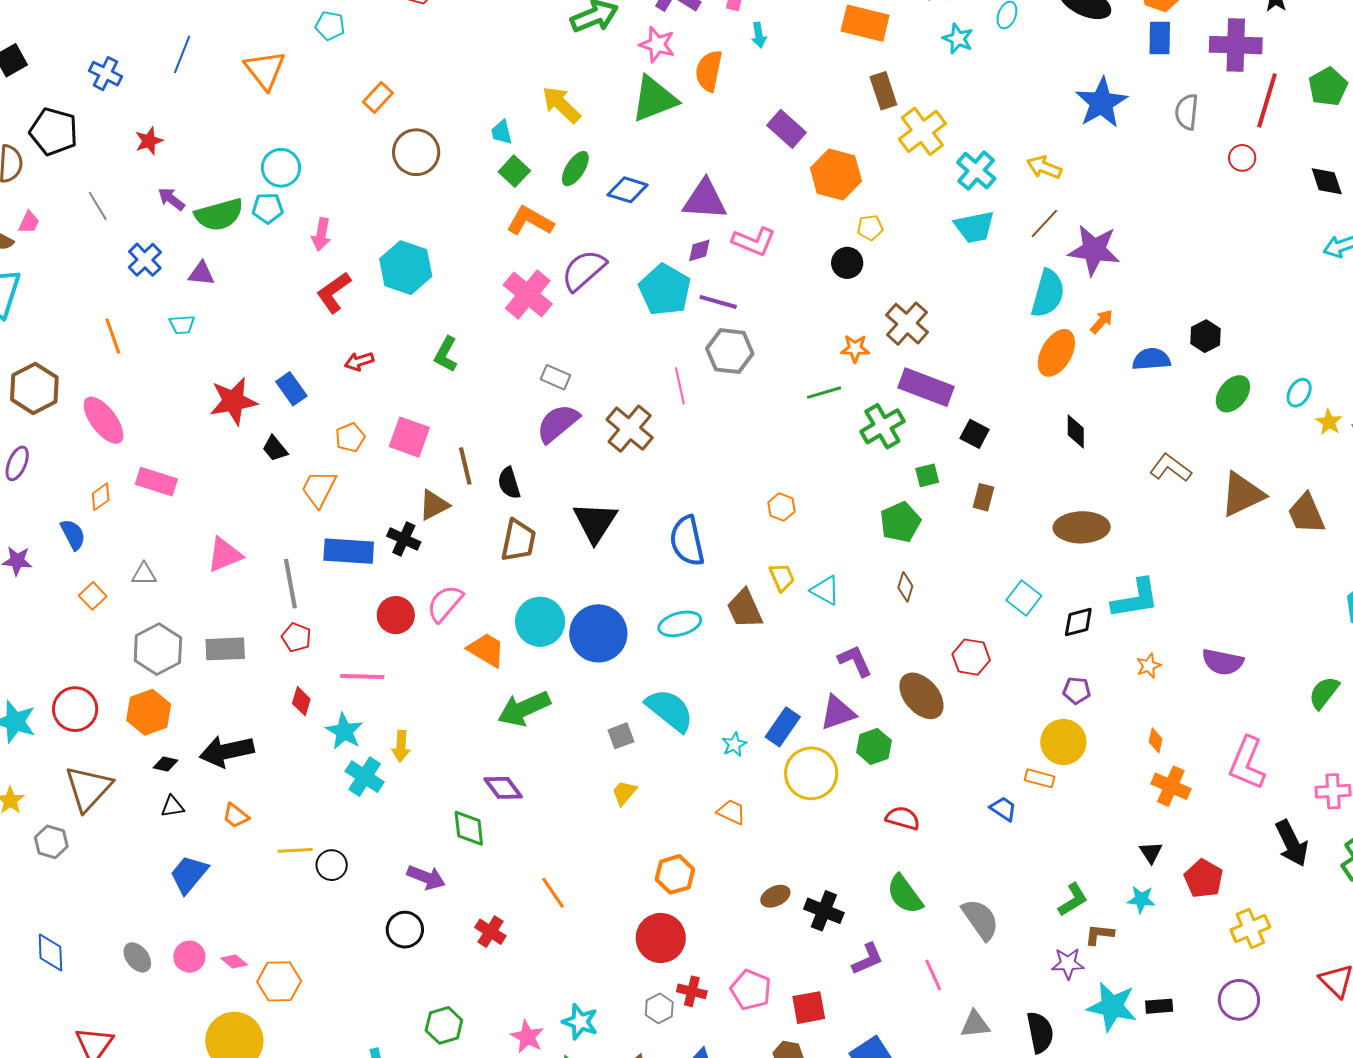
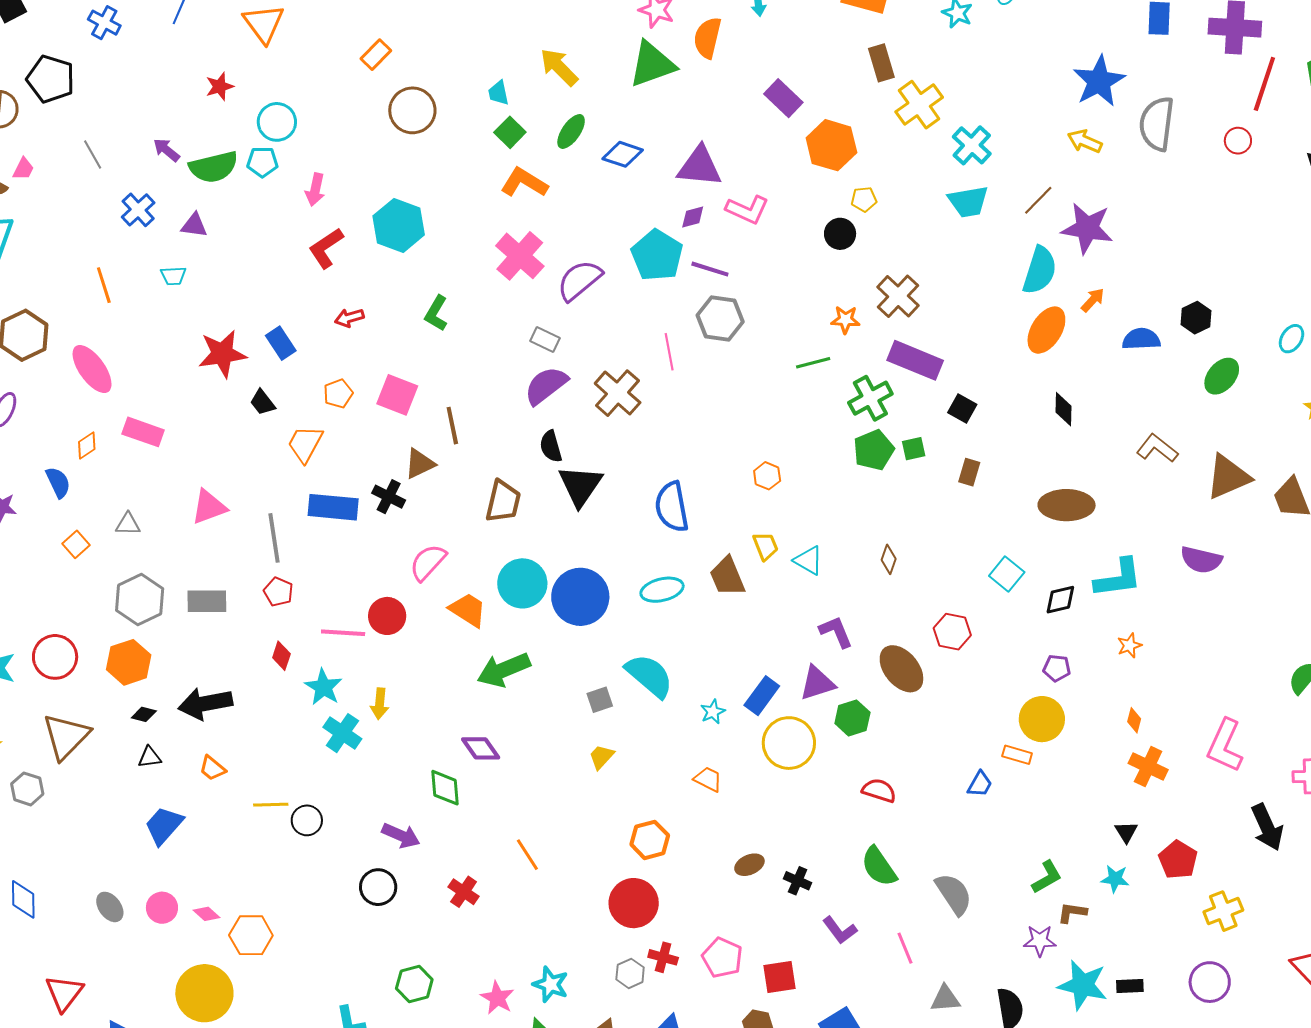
gray semicircle: (1187, 112) -> (1157, 124), moved, size x1.5
red star: (149, 141) -> (220, 86), moved
yellow arrow: (1044, 167) -> (1085, 141), moved
purple semicircle: (584, 270) -> (579, 280), moved
cyan ellipse: (1299, 393) -> (1291, 339), moved
black semicircle: (509, 483) -> (551, 446), moved
green pentagon: (900, 522) -> (874, 450), moved
red circle: (396, 615) -> (387, 616), moved
purple semicircle: (1223, 662) -> (1201, 560), moved
blue trapezoid: (1003, 809) -> (980, 784), turned 84
black cross: (824, 911) -> (798, 881), size x0.7
purple L-shape: (868, 959) -> (840, 930), turned 75

